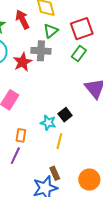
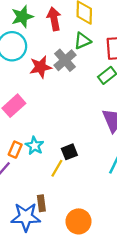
gray cross: (41, 51) -> (65, 60), turned 30
black square: (65, 115) -> (69, 152), moved
cyan star: (48, 123) -> (34, 146), moved

